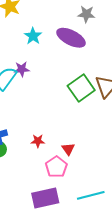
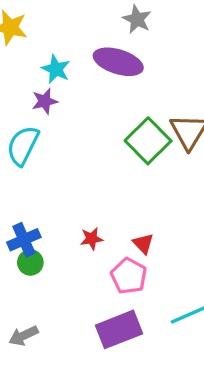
gray star: (86, 14) -> (137, 19), turned 30
purple star: (22, 69) -> (45, 101), moved

